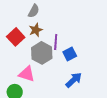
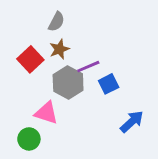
purple line: (56, 42) -> (88, 67), turned 63
blue arrow: (74, 80) -> (132, 122), moved

